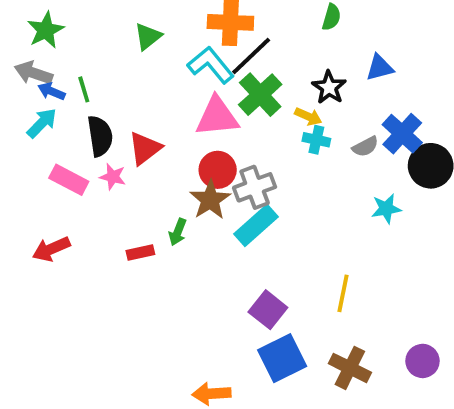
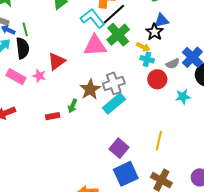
blue triangle: (380, 68) -> (162, 20), moved
black semicircle: (100, 136) -> (23, 48), moved
red circle: (218, 170) -> (157, 79), moved

